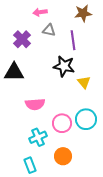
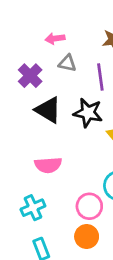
black triangle: (14, 72) -> (48, 110), moved, turned 30
pink circle: (62, 123) -> (89, 206), moved
cyan cross: (38, 137) -> (33, 208), moved

